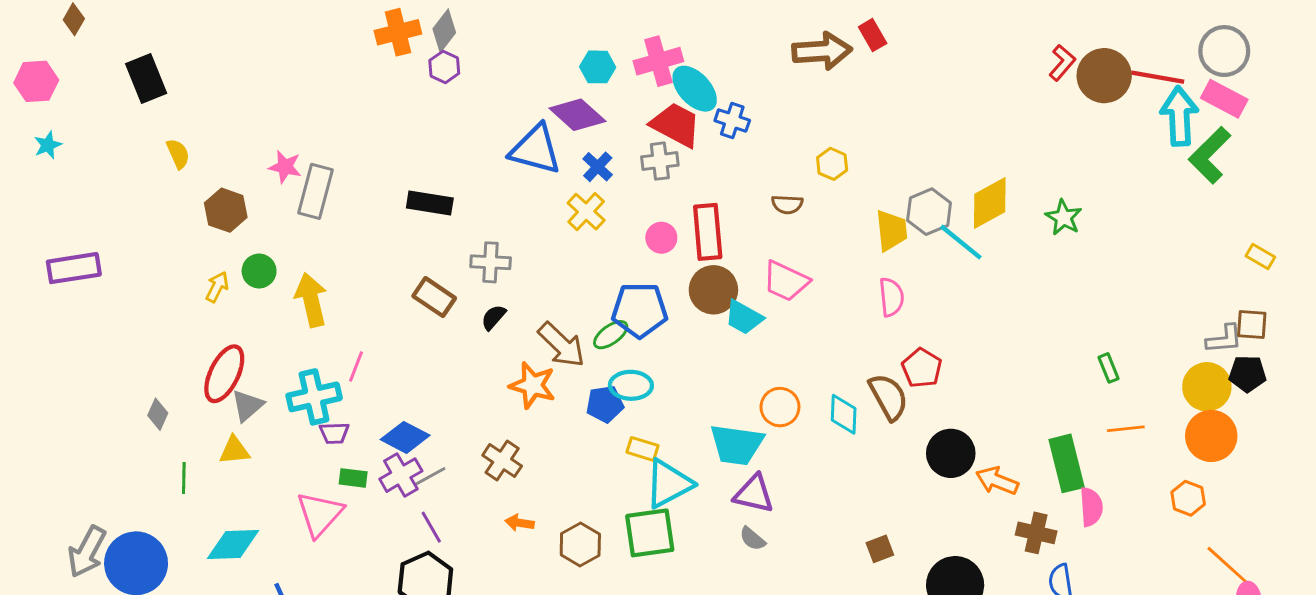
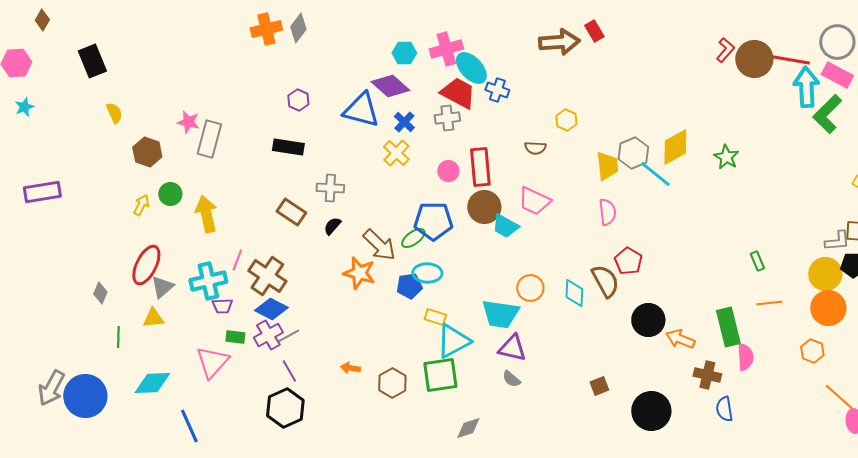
purple hexagon: (444, 67) -> (298, 100), moved
brown cross: (502, 461) -> (267, 276), moved, size x1.4

